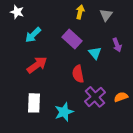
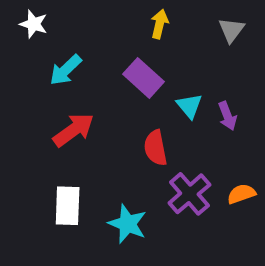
gray triangle: (106, 15) -> (231, 30), moved
purple arrow: (117, 45) -> (227, 116), moved
cyan star: (64, 112) -> (128, 224), turned -30

